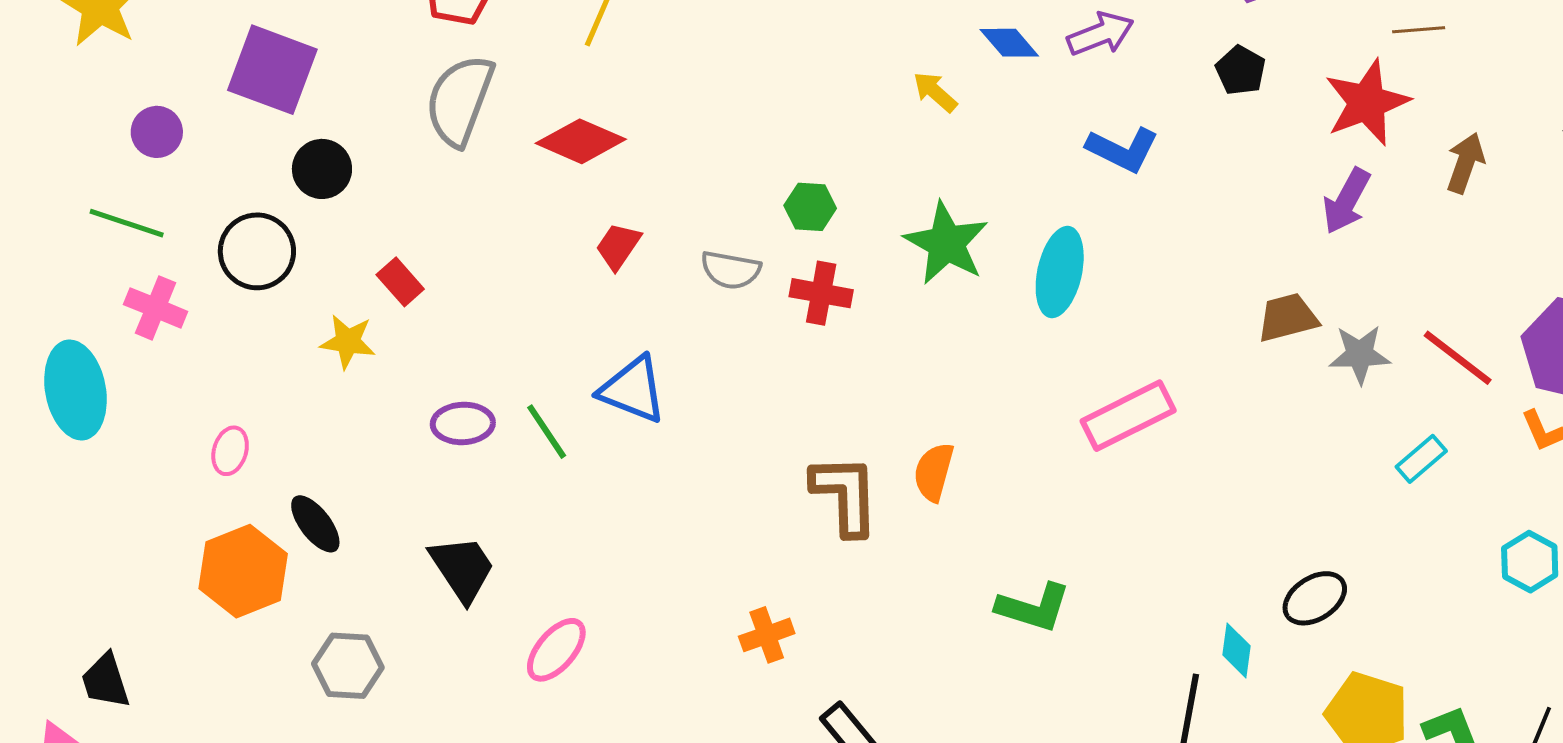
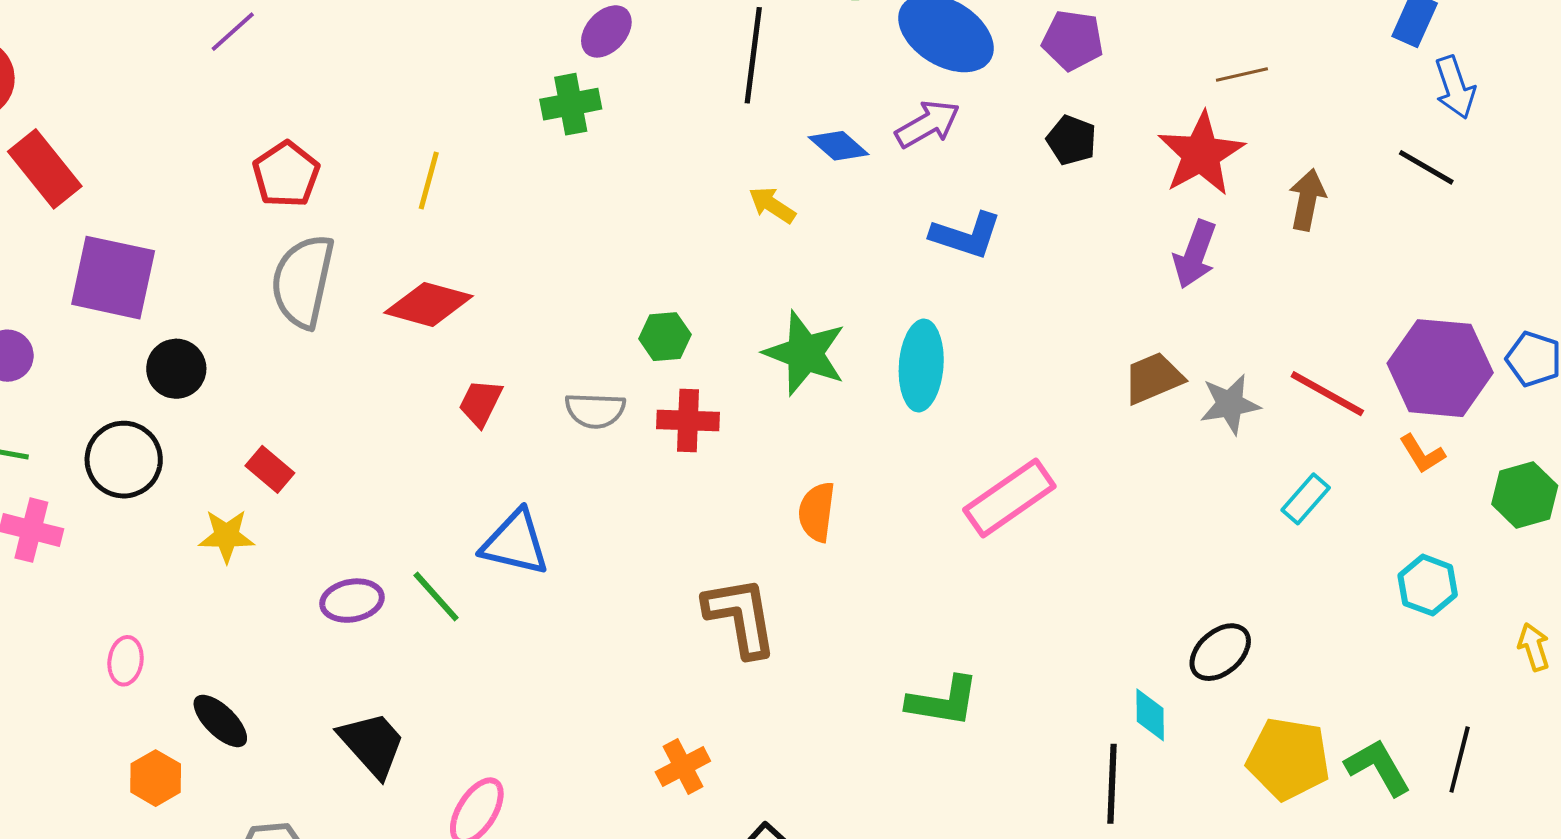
orange semicircle: (934, 472) -> (817, 512), moved
orange hexagon: (243, 571) -> (156, 778), size x0.6

